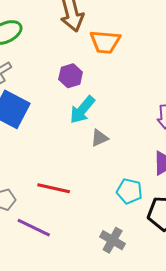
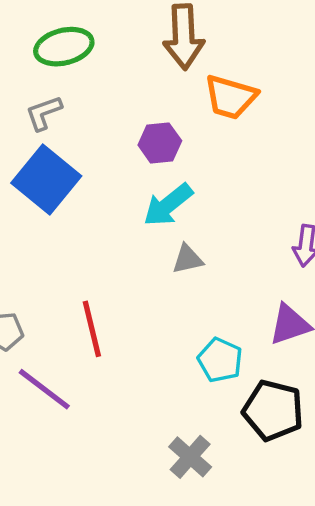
red line: (54, 188) -> (92, 329), turned 52
gray cross: (113, 240) -> (190, 457), moved

